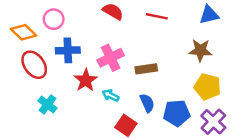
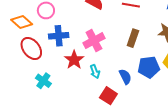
brown rectangle: (146, 69) -> (133, 38), moved, turned -60
cyan arrow: (110, 95) -> (95, 72), turned -136
blue pentagon: (177, 113) -> (149, 67), moved

